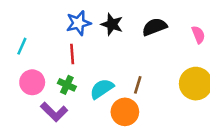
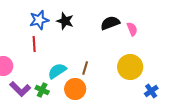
black semicircle: (155, 27) -> (110, 23), moved
green cross: (67, 85) -> (42, 90), moved

